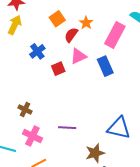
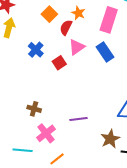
pink cross: (32, 136) -> (46, 133), turned 36

